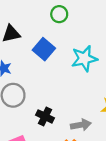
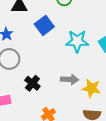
gray arrow: (81, 125) -> (70, 79), moved

